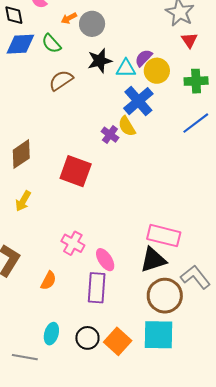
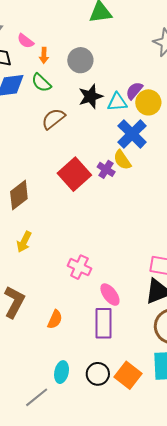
orange arrow: (69, 18) -> (44, 55), moved, turned -56
red square: (76, 171) -> (74, 174), moved, turned 32
pink cross: (73, 243) -> (79, 267), moved
gray line: (25, 357) -> (37, 397), turned -45

